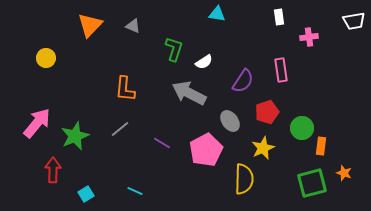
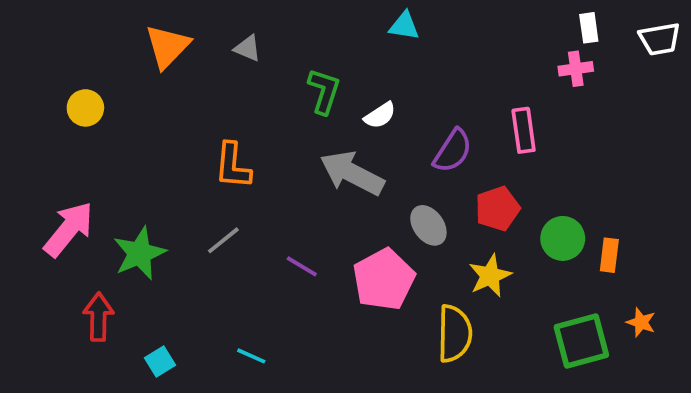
white rectangle: (279, 17) -> (589, 28), moved
orange rectangle: (321, 146) -> (609, 255), moved

